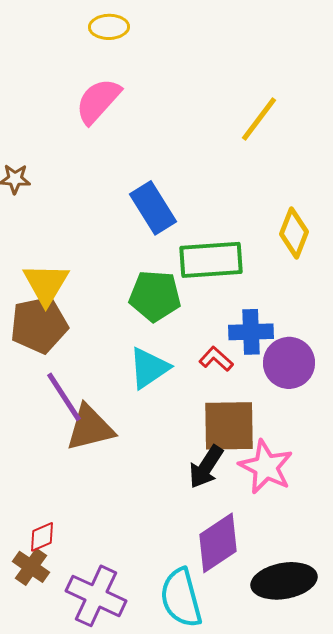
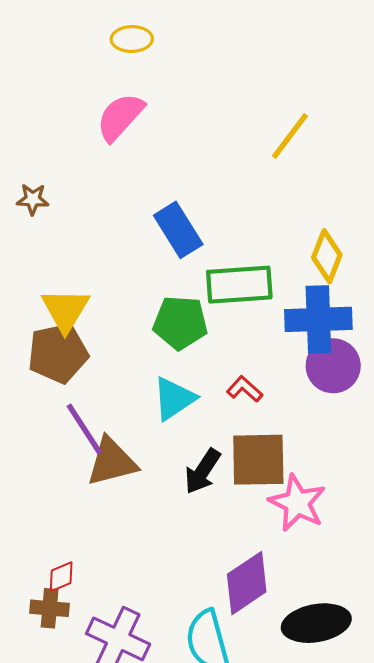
blue cross: (251, 332) -> (318, 319), moved, size x1.4
purple circle: (289, 363) -> (333, 366), moved
black arrow: (206, 467) -> (202, 471), moved
brown cross: (31, 567) -> (50, 608), turned -30

